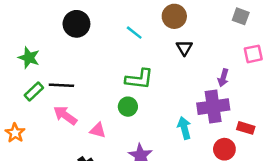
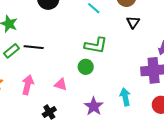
pink arrow: (65, 115) -> (28, 85), moved, turned 66
cyan arrow: (184, 128) -> (125, 97), moved

